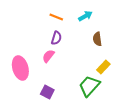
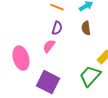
brown semicircle: (97, 39) -> (86, 28), moved
purple square: (47, 92) -> (48, 82), size x1.6

